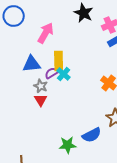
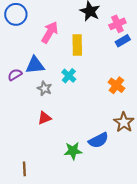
yellow rectangle: (59, 61) -> (77, 45), moved
purple semicircle: (52, 73) -> (15, 75), moved
red triangle: (41, 100) -> (44, 118), moved, turned 40

